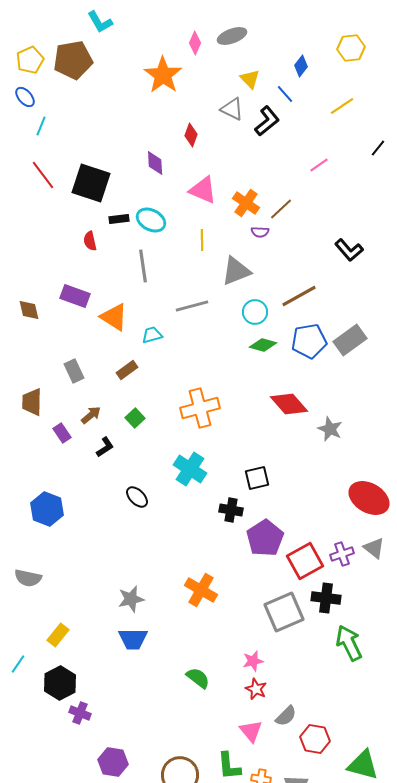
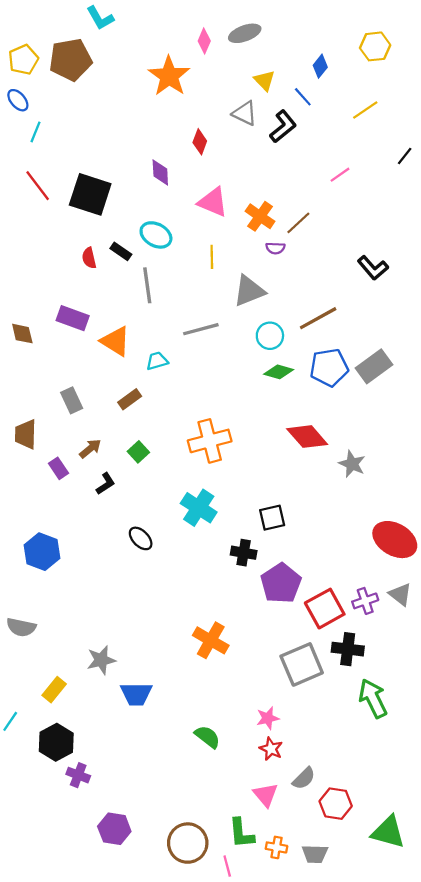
black rectangle: (119, 219) -> (121, 251), moved, turned 42
gray star: (131, 599) -> (101, 660), moved

